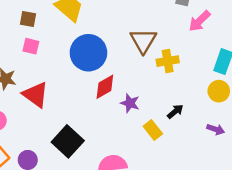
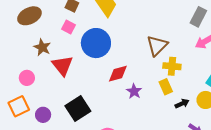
blue circle: (88, 53) -> (96, 43), moved
black arrow: (175, 111) -> (182, 104), moved
yellow rectangle: (153, 130) -> (166, 87), moved

